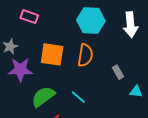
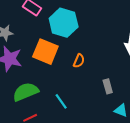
cyan hexagon: (91, 21) -> (64, 23), moved
orange semicircle: (85, 55) -> (79, 61), size x0.6

